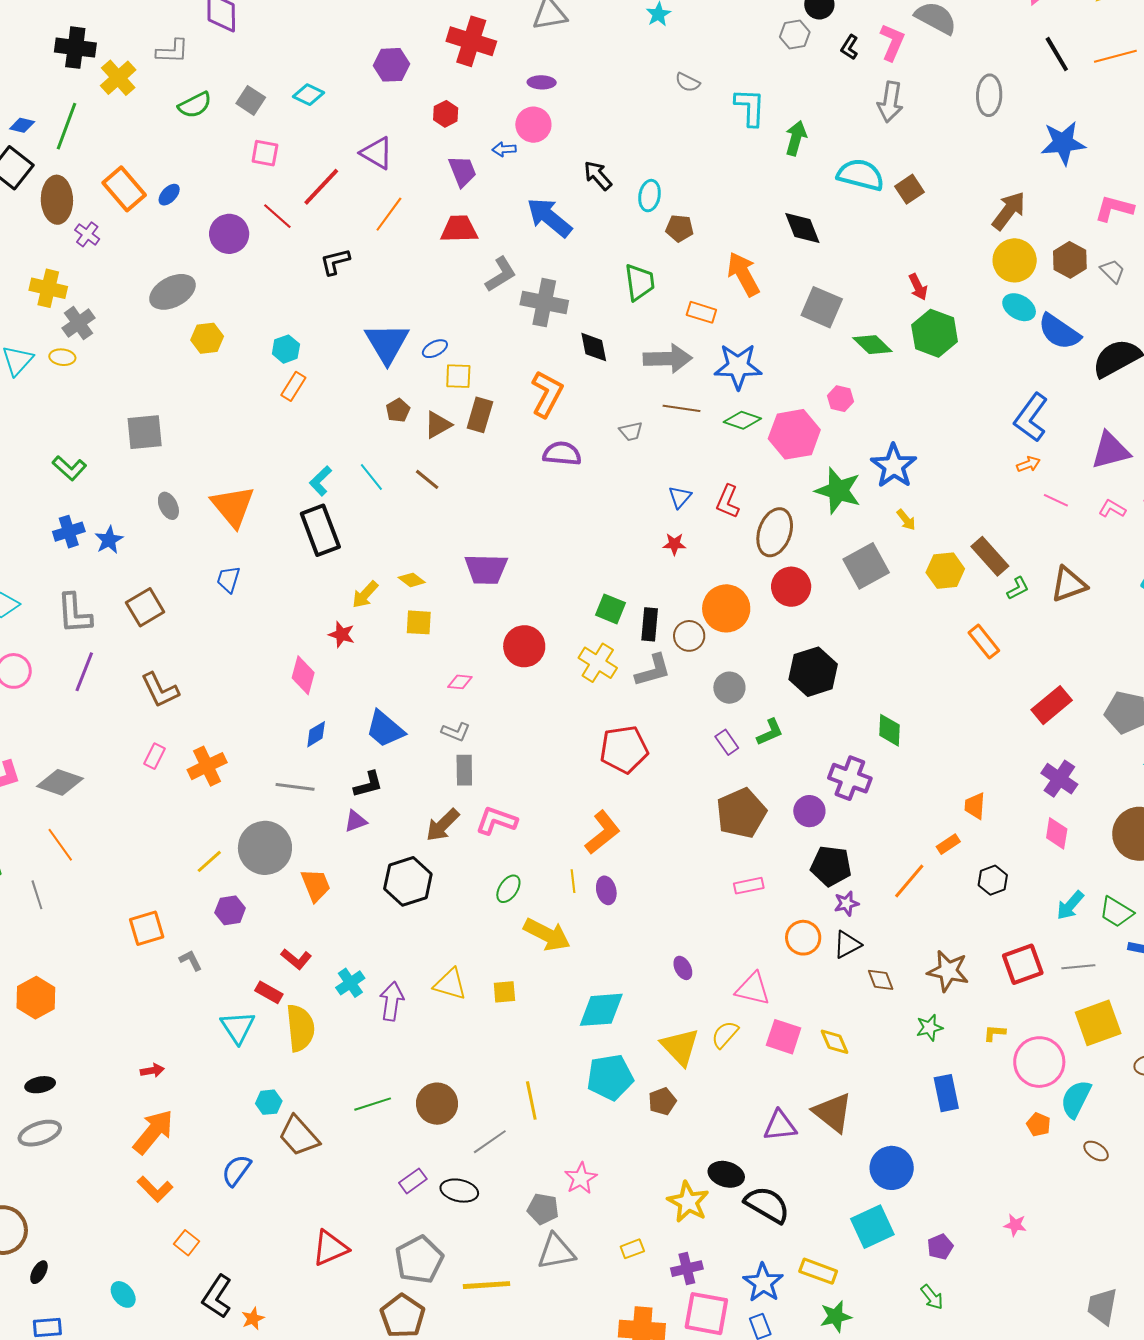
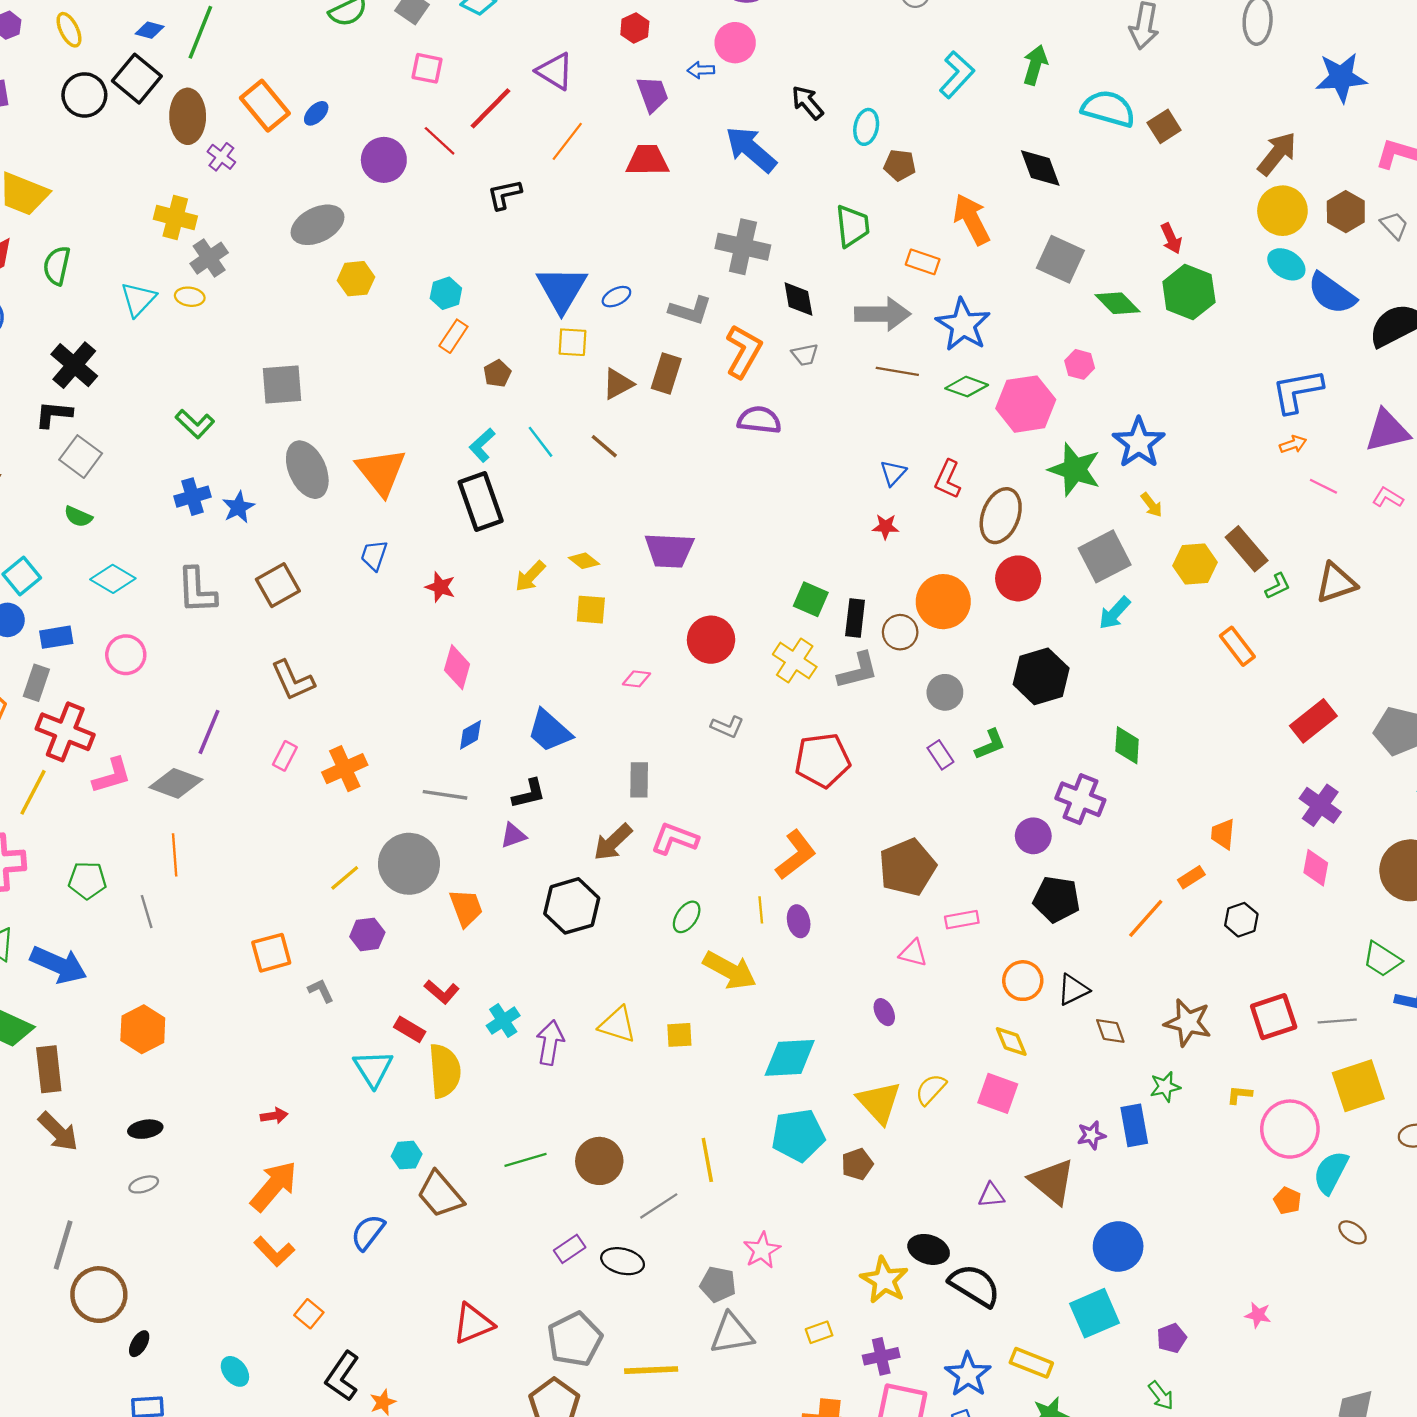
cyan L-shape: (750, 107) -> (957, 75), moved, turned 39
gray L-shape: (501, 274) -> (690, 310), moved, turned 48
blue star: (738, 366) -> (963, 325), turned 30
yellow square: (458, 376) -> (572, 342), moved
brown pentagon: (398, 410) -> (497, 373), moved
blue L-shape: (1031, 418) -> (1297, 391), turned 42
gray trapezoid: (631, 431) -> (805, 355), moved
gray ellipse: (168, 506) -> (307, 470), size x1.8
red star: (342, 634) -> (440, 587), moved
purple line: (84, 672) -> (209, 732), moved
gray L-shape: (456, 732) -> (727, 727), moved
brown pentagon: (741, 813) -> (907, 867), moved
orange line: (60, 845) -> (175, 855), turned 30
purple star: (846, 903) -> (1091, 1135), moved
cyan arrow: (1070, 905) -> (1115, 613), moved
pink triangle: (753, 989) -> (913, 953), moved, size x0.7
yellow diamond: (835, 1042) -> (1011, 1042), moved
blue rectangle: (946, 1093) -> (1134, 1125), moved
purple triangle: (780, 1126) -> (991, 1195), size x0.7
gray ellipse: (40, 1133) -> (144, 1184), size x0.6

